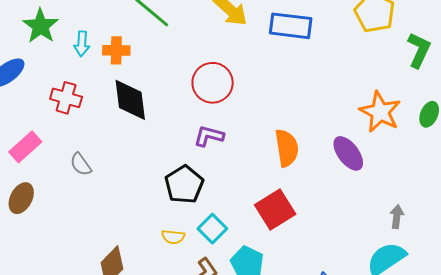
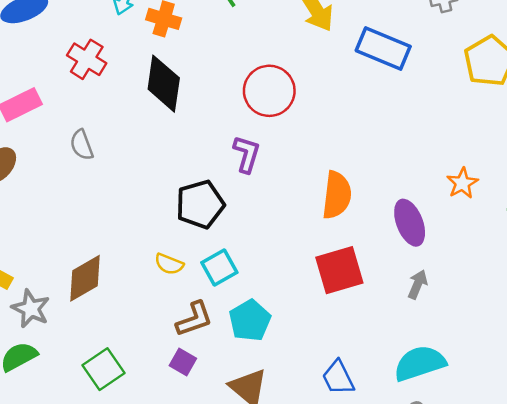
orange star: (380, 112) -> (462, 183), size x0.6
purple L-shape: (209, 136) -> (247, 154), turned 76
red square: (275, 210) -> (339, 270), moved
gray arrow: (397, 217) -> (418, 284), moved

